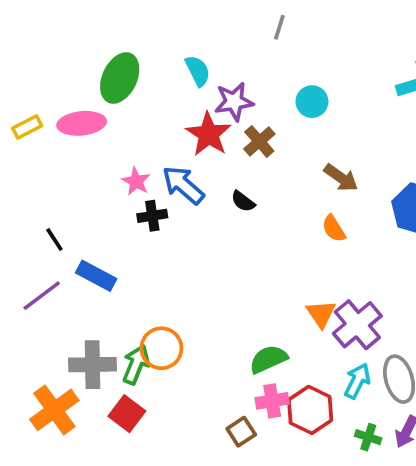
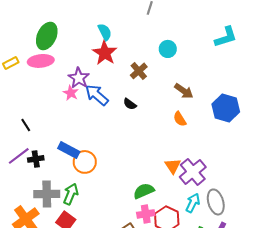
green ellipse: (120, 78) -> (47, 36), moved
purple star: (234, 102) -> (79, 78), moved, turned -30
red star: (209, 134) -> (105, 53), moved
black cross: (152, 216) -> (36, 159), moved
blue rectangle: (96, 276) -> (69, 150), moved
orange circle: (161, 348) -> (85, 162), moved

